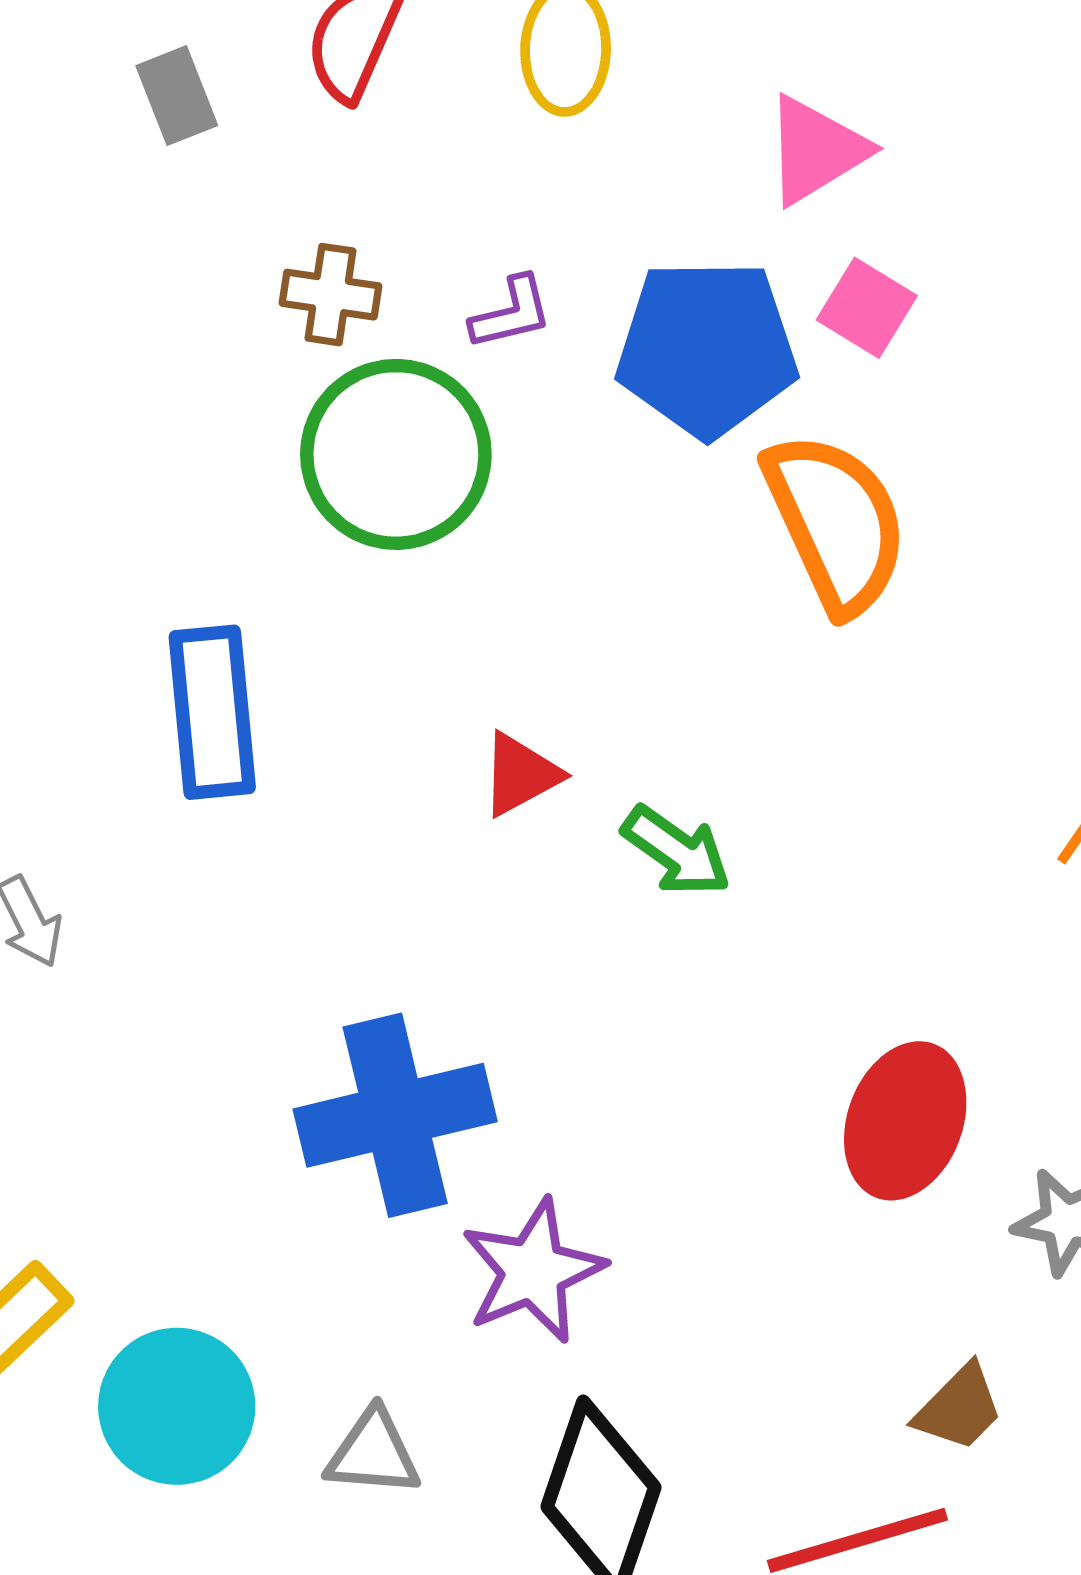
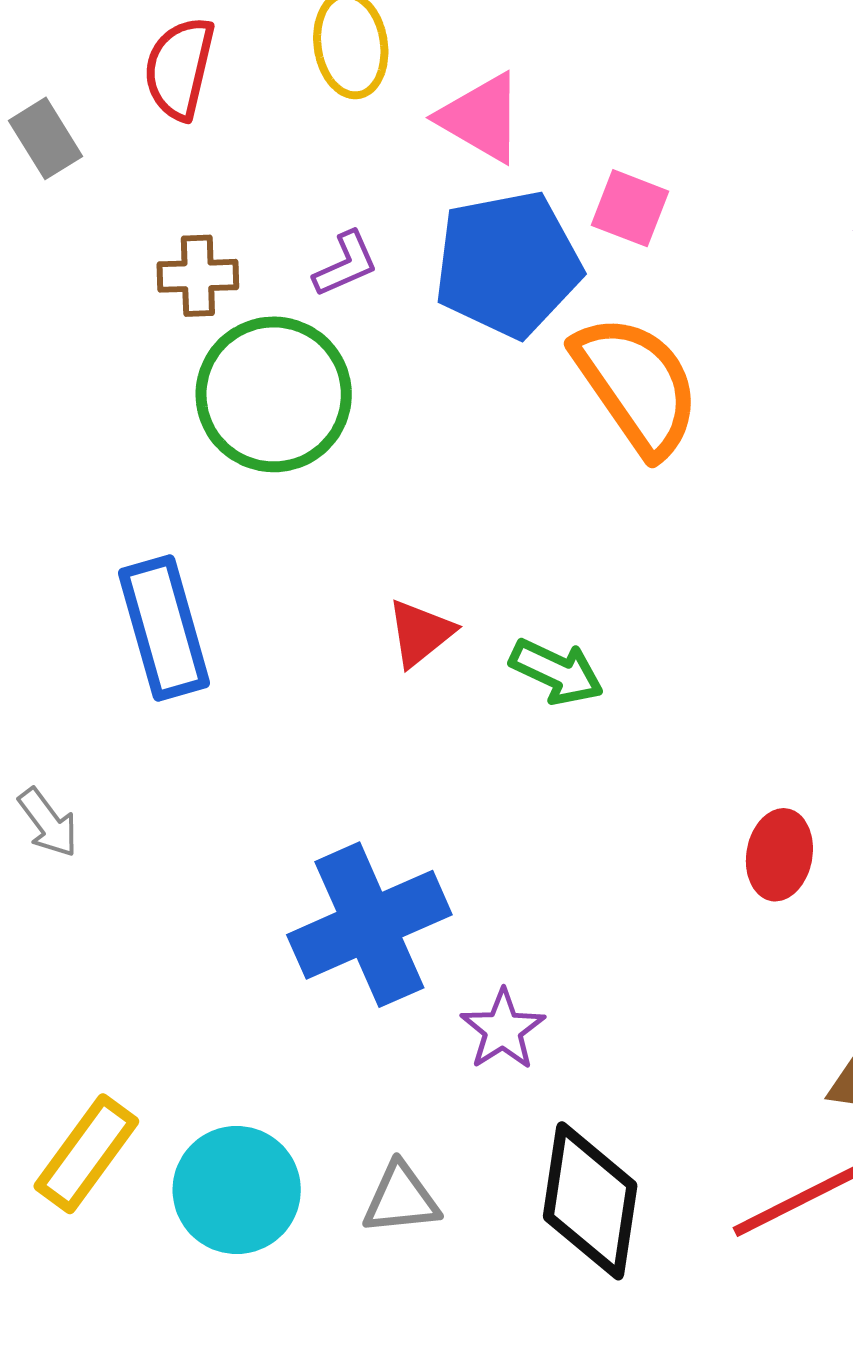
pink triangle: (816, 150) -> (481, 118), moved, turned -48
red ellipse: (905, 1121) -> (779, 855), size x0.7
purple star: (533, 1271) -> (503, 1030), size x0.7

